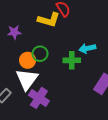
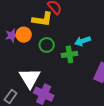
green circle: (40, 54) -> (47, 45), moved
orange circle: (28, 60) -> (24, 35), moved

